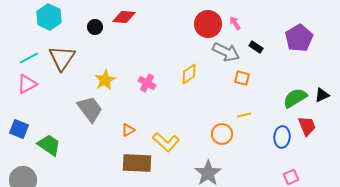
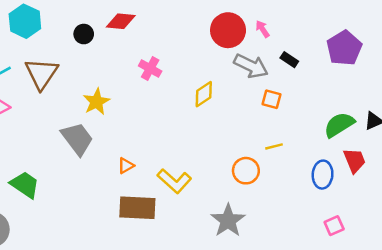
pink cross: (147, 83) -> (150, 69), moved

